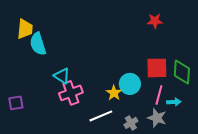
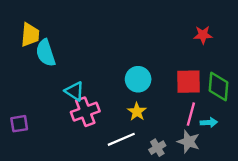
red star: (155, 21) -> (203, 35), moved
cyan circle: (130, 84) -> (138, 79), moved

